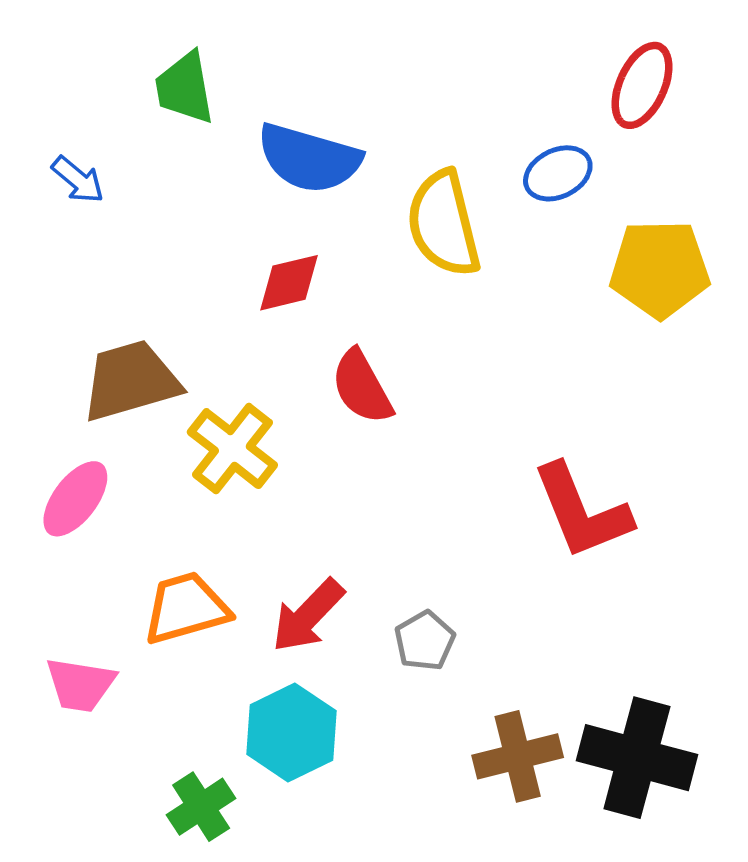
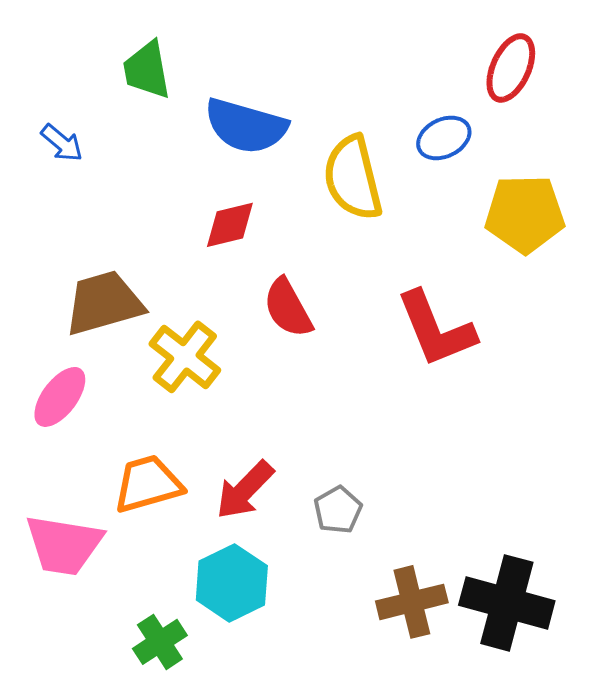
red L-shape: (582, 511) -> (436, 329), moved
pink trapezoid: (80, 685) -> (64, 545), size x1.4

